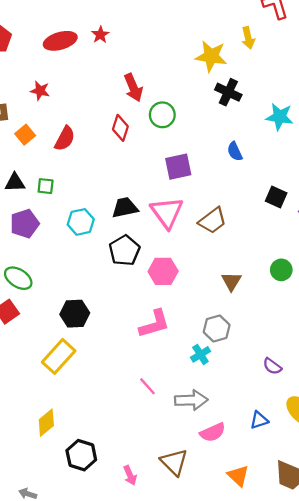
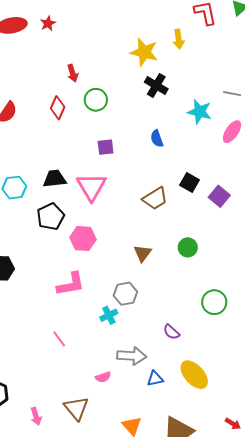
red arrow: (133, 88) -> (73, 73), size x0.7
purple square: (178, 167) -> (106, 147), size x0.7
brown trapezoid: (212, 221) -> (155, 198), moved
gray arrow: (191, 400) -> (132, 356), moved
pink semicircle: (213, 432) -> (103, 377), moved, size x0.7

